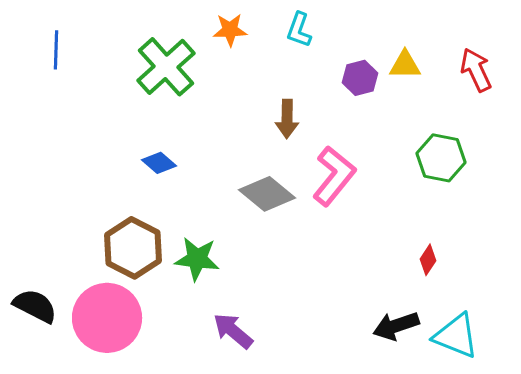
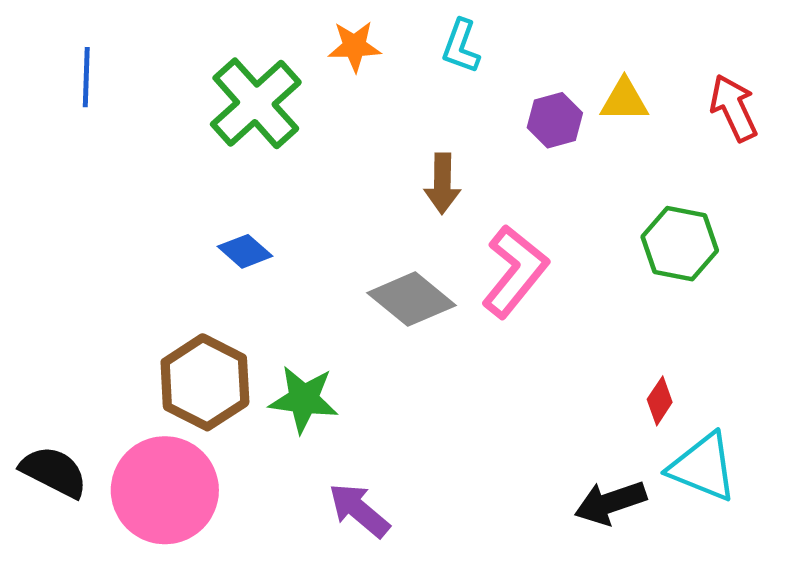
cyan triangle: (456, 336) -> (703, 467), moved

